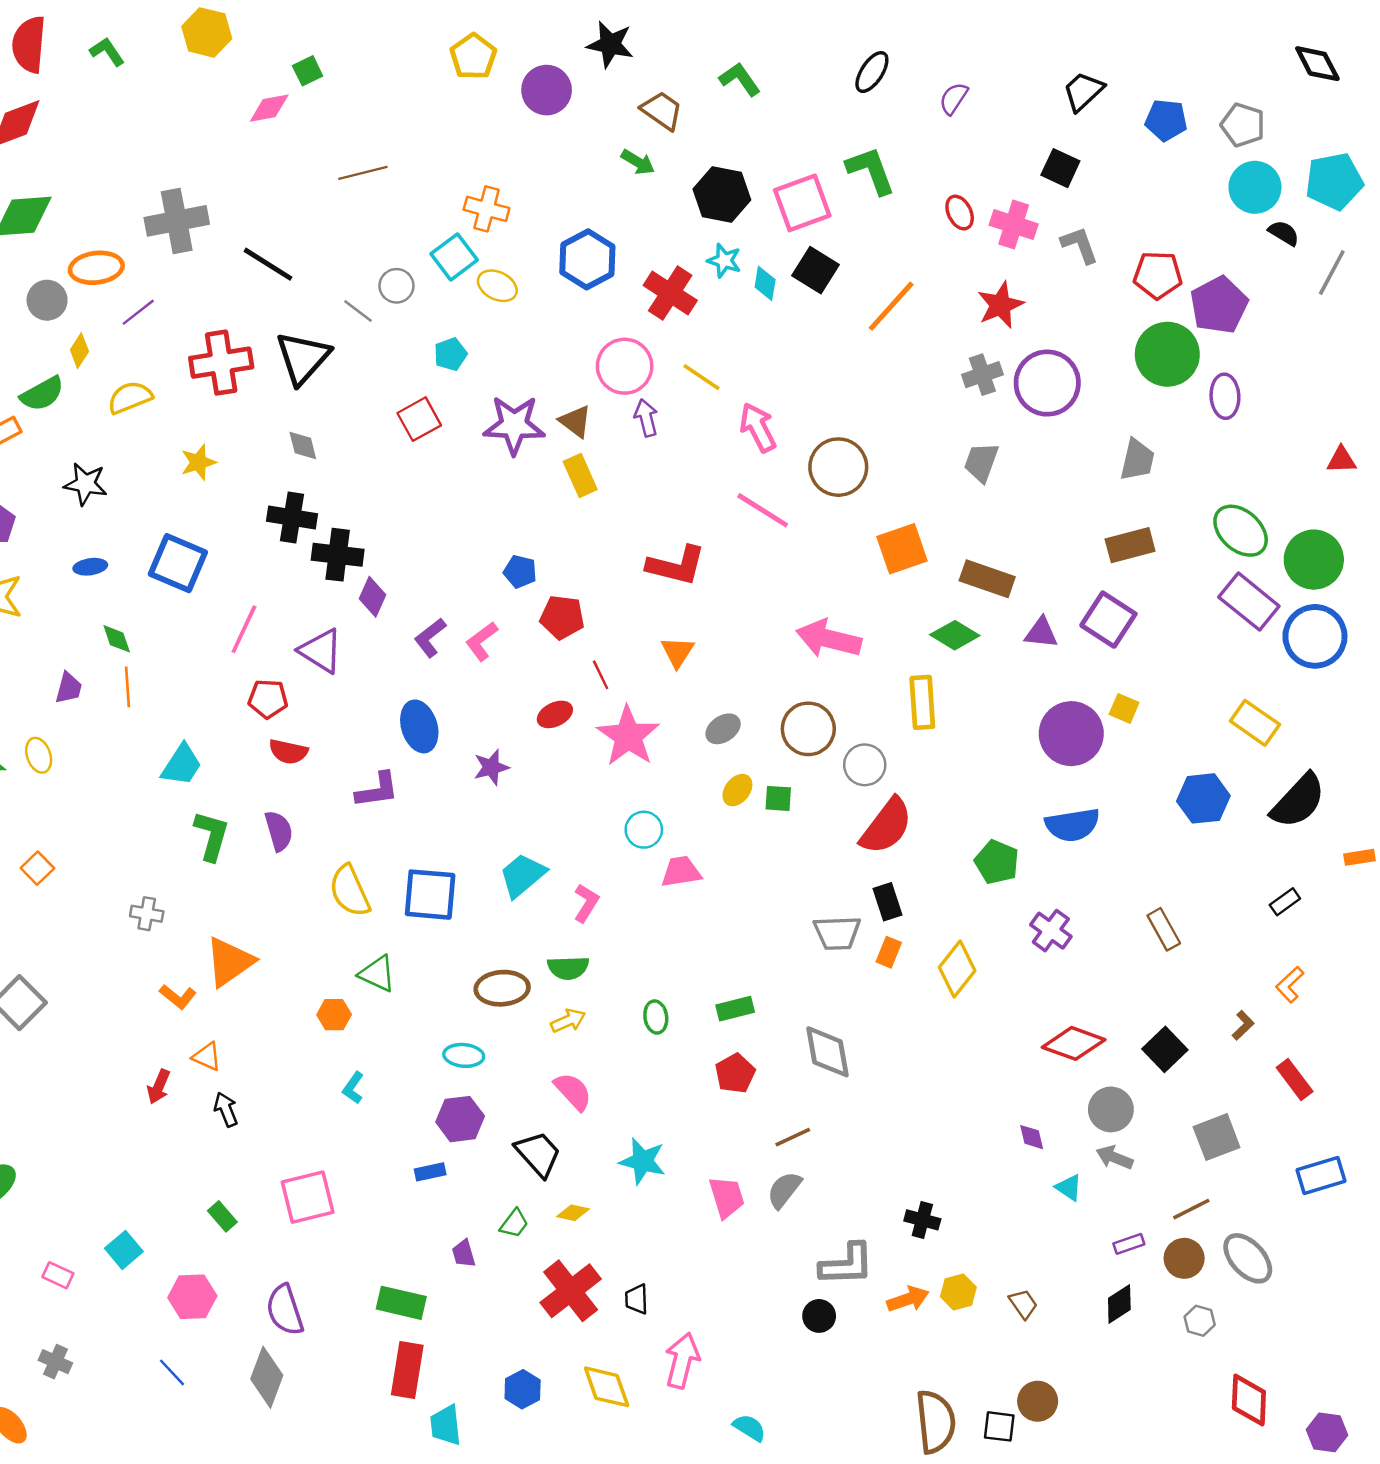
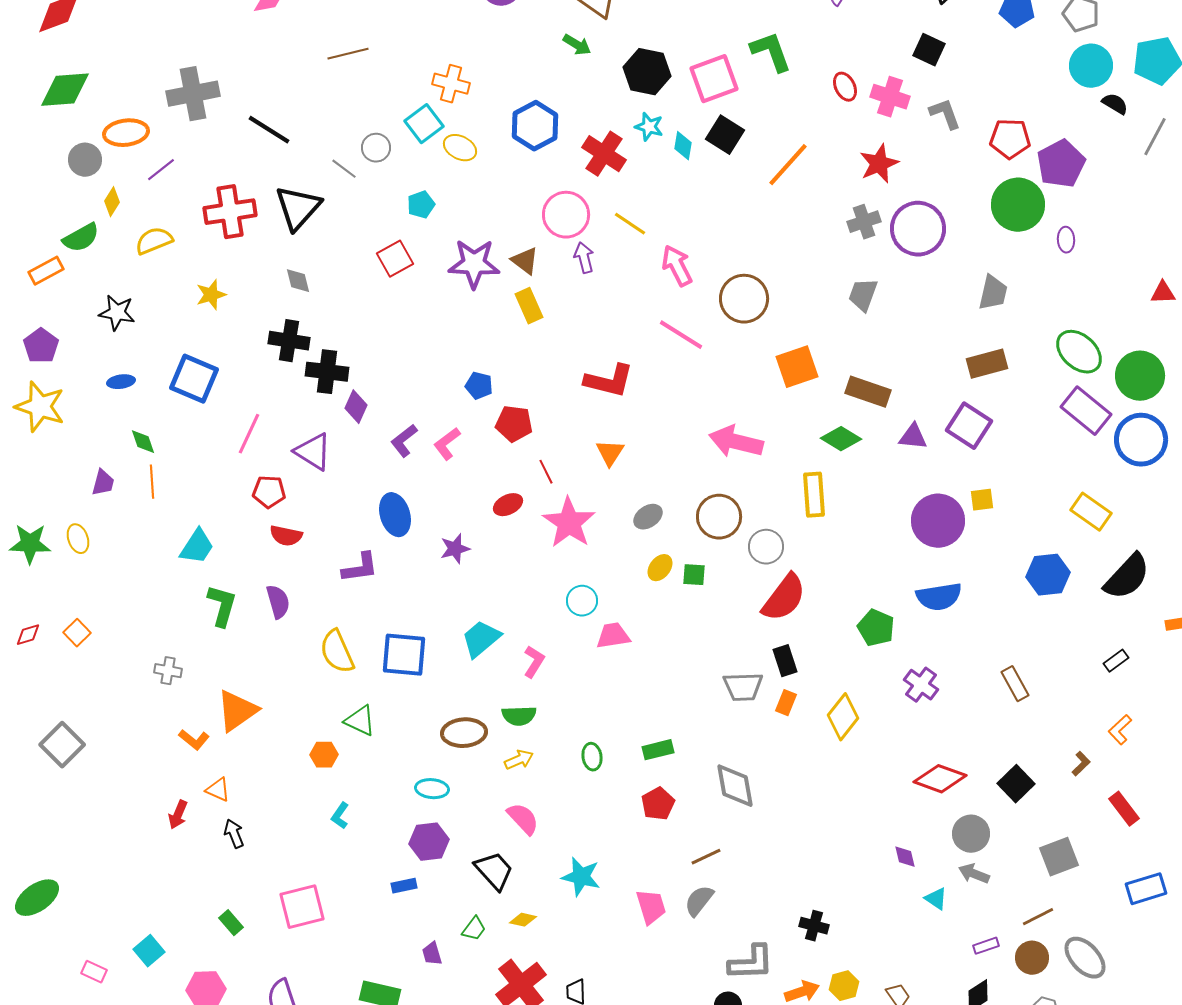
purple ellipse: (1225, 396) -> (1066, 240), size x0.7
yellow square: (1124, 708) -> (982, 500), turned -30

